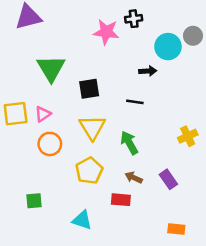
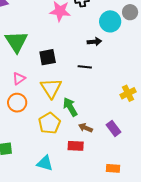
pink triangle: (43, 114) -> (19, 79), moved
green arrow: (129, 143) -> (70, 107), moved
orange rectangle: (176, 229) -> (113, 168), moved

